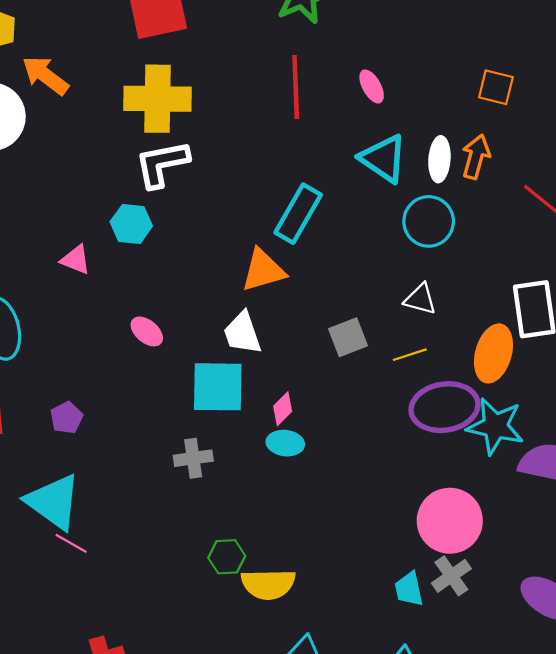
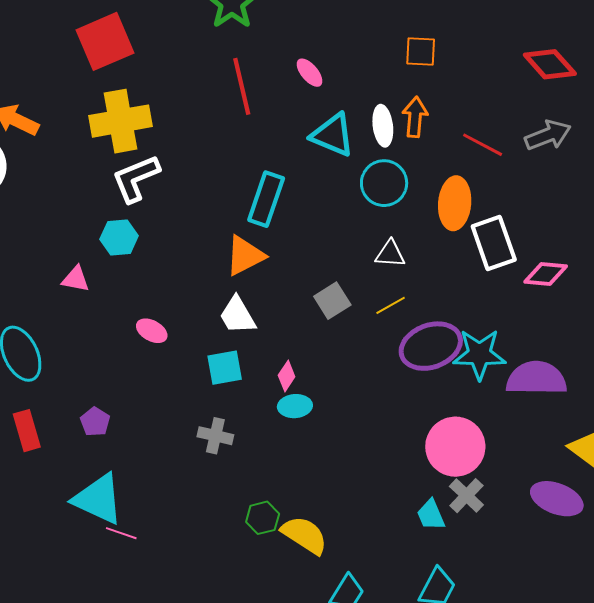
orange ellipse: (493, 353) -> (455, 203), moved
cyan square: (218, 387) -> (225, 368), size x0.7
gray cross: (193, 458) -> (215, 436), turned 32
yellow semicircle: (268, 584) -> (304, 535), turned -135

